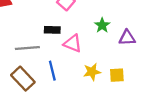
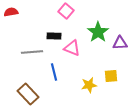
green star: (102, 25) -> (98, 32), size x1.5
yellow star: (92, 72) -> (89, 85), moved
brown rectangle: (23, 79) -> (28, 94), moved

